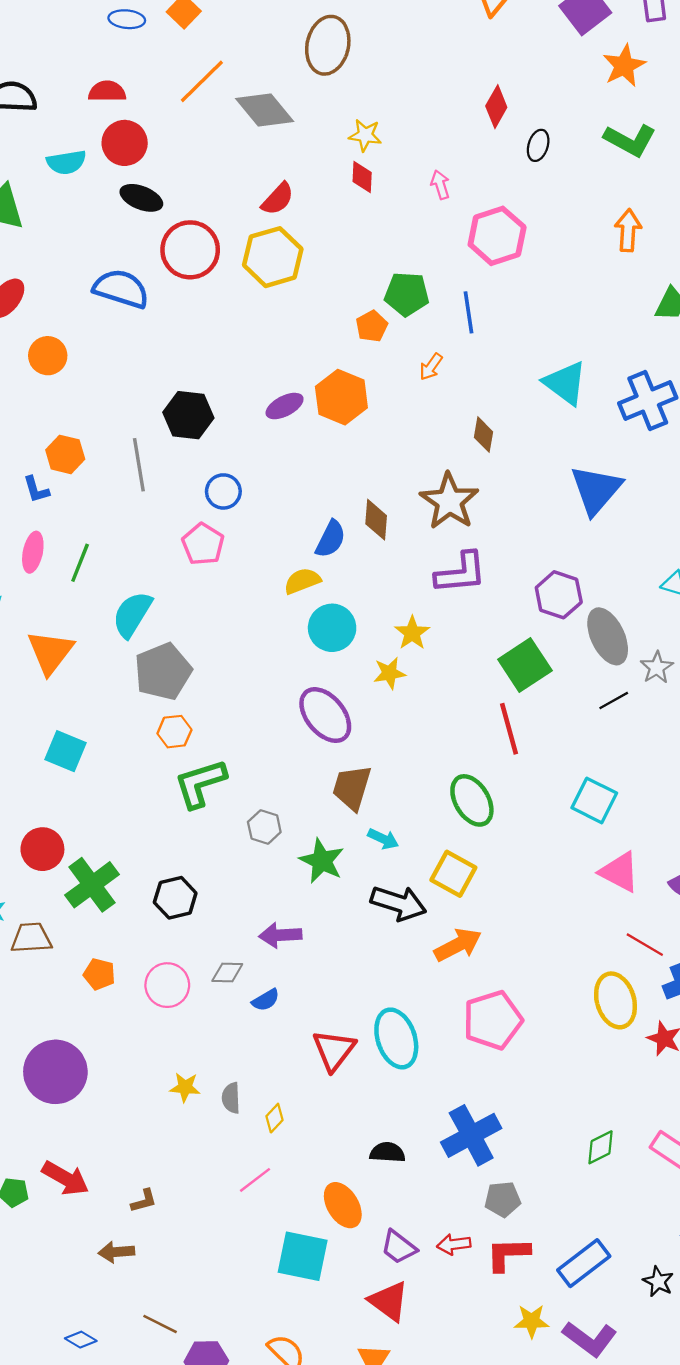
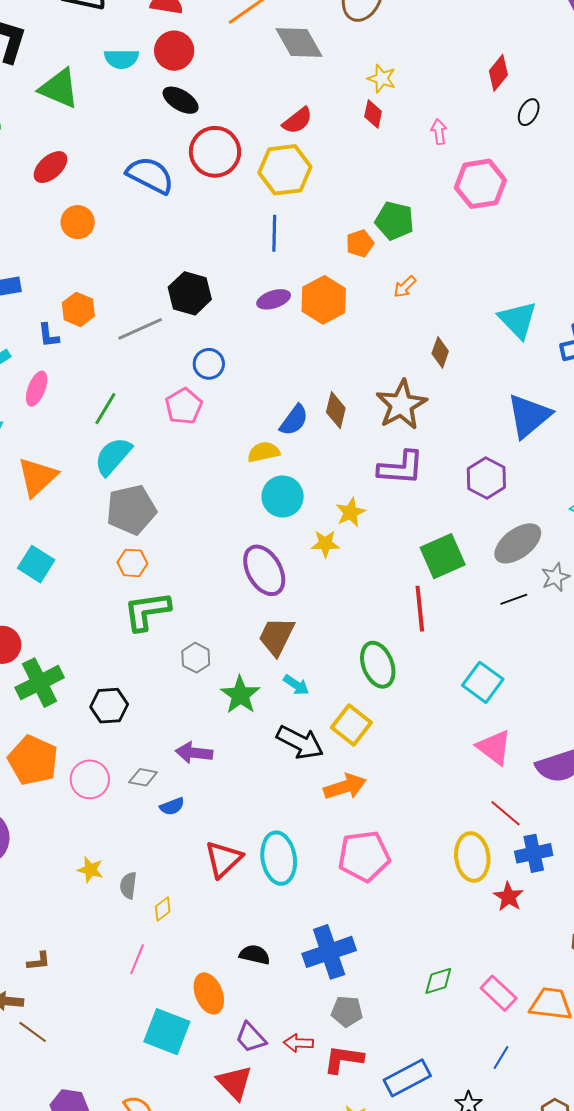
blue line: (468, 312) -> (274, 233), moved
gray line: (139, 465) -> (140, 329), turned 66
green line: (80, 563) -> (105, 409), moved
purple hexagon: (559, 595) -> (486, 478), moved
gray ellipse: (608, 636) -> (518, 543), turned 69
orange pentagon: (99, 974) -> (33, 760), size x1.8
pink line: (255, 1180) -> (137, 959), turned -40
brown line: (160, 1324) -> (33, 1032), moved

